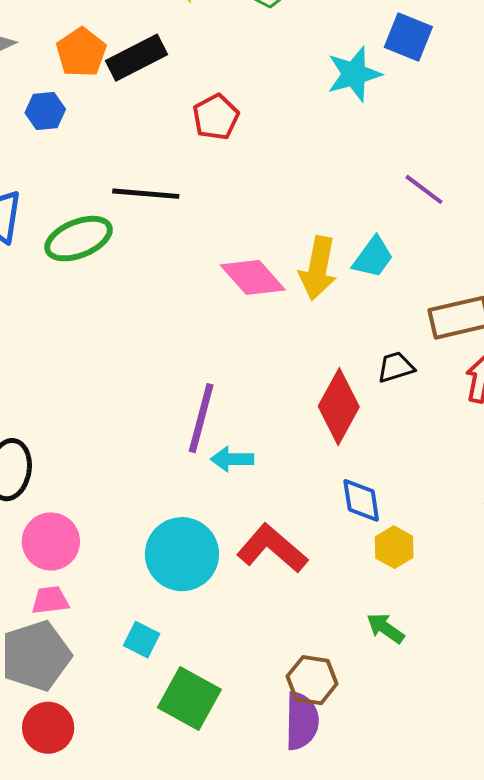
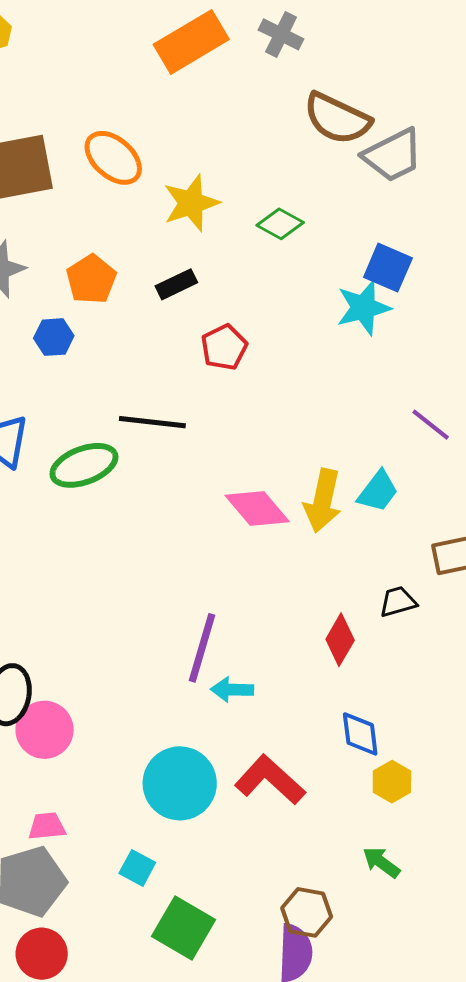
blue square: (408, 37) -> (388, 268), moved
black rectangle: (137, 58) -> (176, 284), moved, size x0.7
red diamond: (339, 407) -> (340, 640), size x0.7
pink circle: (51, 541) -> (45, 730), moved

